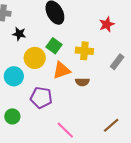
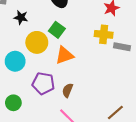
yellow cross: (84, 51) -> (104, 34), moved
gray rectangle: (117, 62) -> (122, 47), turned 63
brown semicircle: (82, 82) -> (68, 90), moved, turned 112

